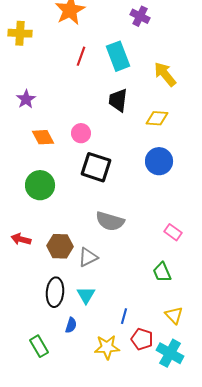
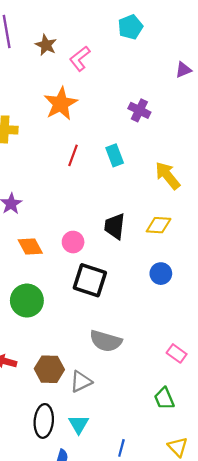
cyan rectangle: (118, 56) -> (115, 155), size x0.7
black trapezoid: (118, 100) -> (115, 226), moved
blue circle: (159, 161) -> (161, 274), size x0.7

